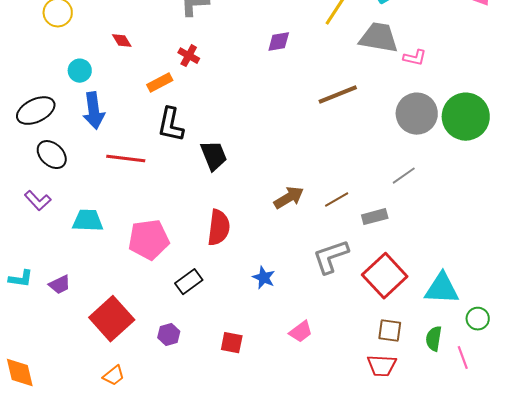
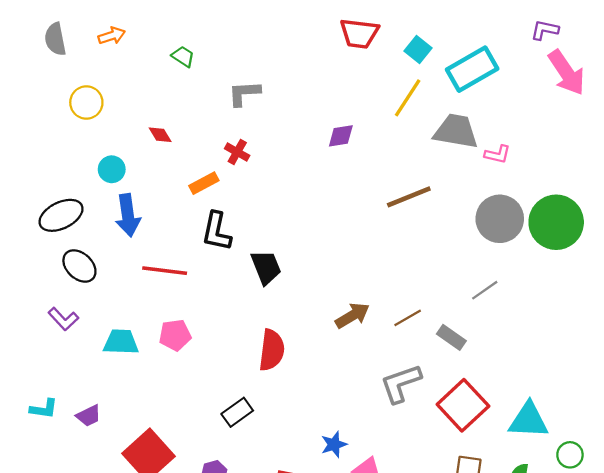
gray rectangle: (375, 217) -> (451, 337), turned 50
pink pentagon: (149, 240) -> (175, 335), moved, size x0.7
blue star: (264, 278) -> (334, 444), moved, turned 30

